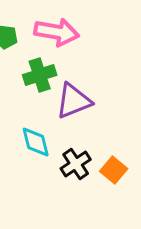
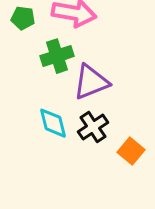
black cross: (76, 164) -> (93, 127), moved

